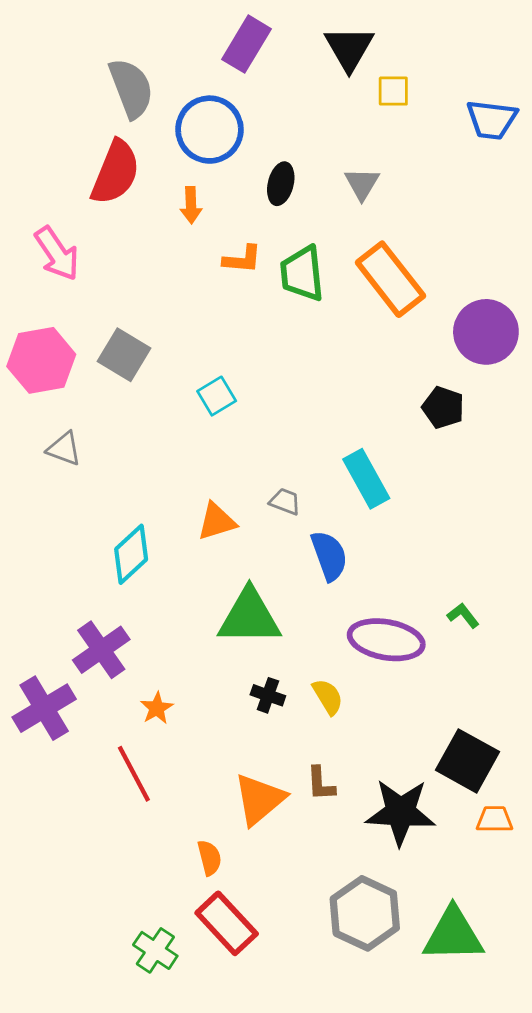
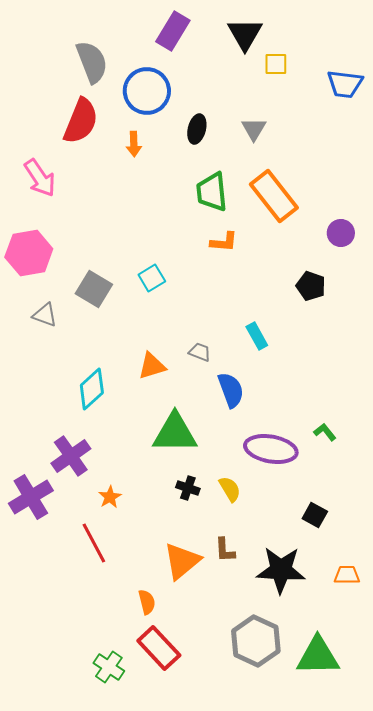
orange L-shape: (242, 259) -> (224, 242), moved
purple circle: (486, 332) -> (341, 233), size x0.6
gray square: (124, 355) -> (94, 289), moved
cyan rectangle: (366, 479) -> (257, 336), size x0.7
black square: (467, 761) -> (315, 515), moved, size x0.6

